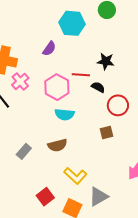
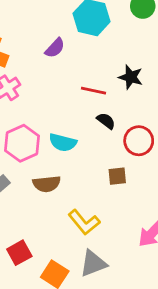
pink hexagon: (57, 87) -> (22, 143), moved
black semicircle: (98, 87) -> (106, 121), moved
yellow L-shape: (75, 176) -> (84, 222), moved

